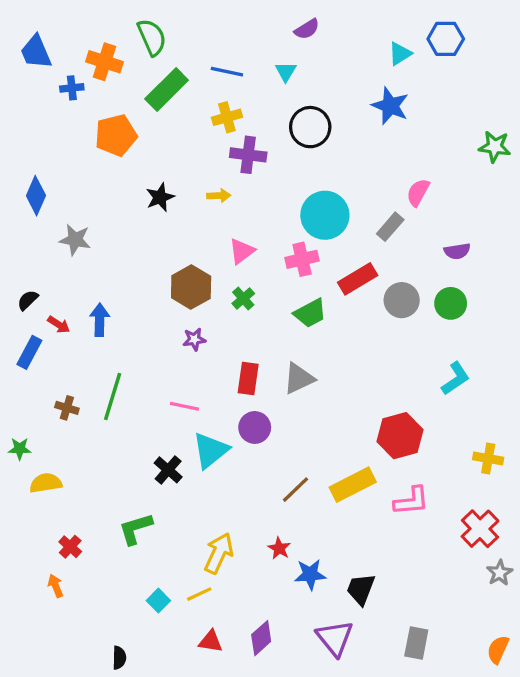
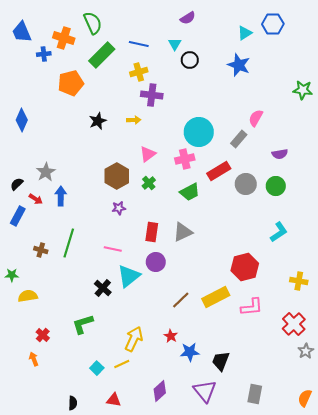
black circle: (310, 127) -> (190, 60), moved, size x0.7
gray star: (75, 240) -> (46, 172), moved, turned 30
red triangle: (211, 641) -> (114, 400), moved

